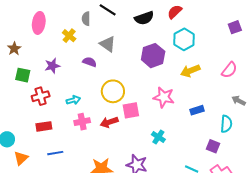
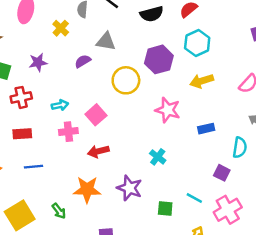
gray triangle: (108, 44) -> (106, 41), turned -30
purple semicircle: (90, 62) -> (83, 61), turned -56
yellow circle: (113, 91) -> (126, 80), moved
pink square: (131, 110) -> (96, 115), moved, turned -36
red arrow: (109, 122) -> (98, 151), moved

